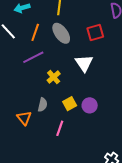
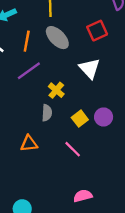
gray semicircle: (43, 105) -> (47, 113), moved
orange triangle: (24, 118) -> (29, 144), turned -49
pink line: (60, 128) -> (73, 149), turned -56

